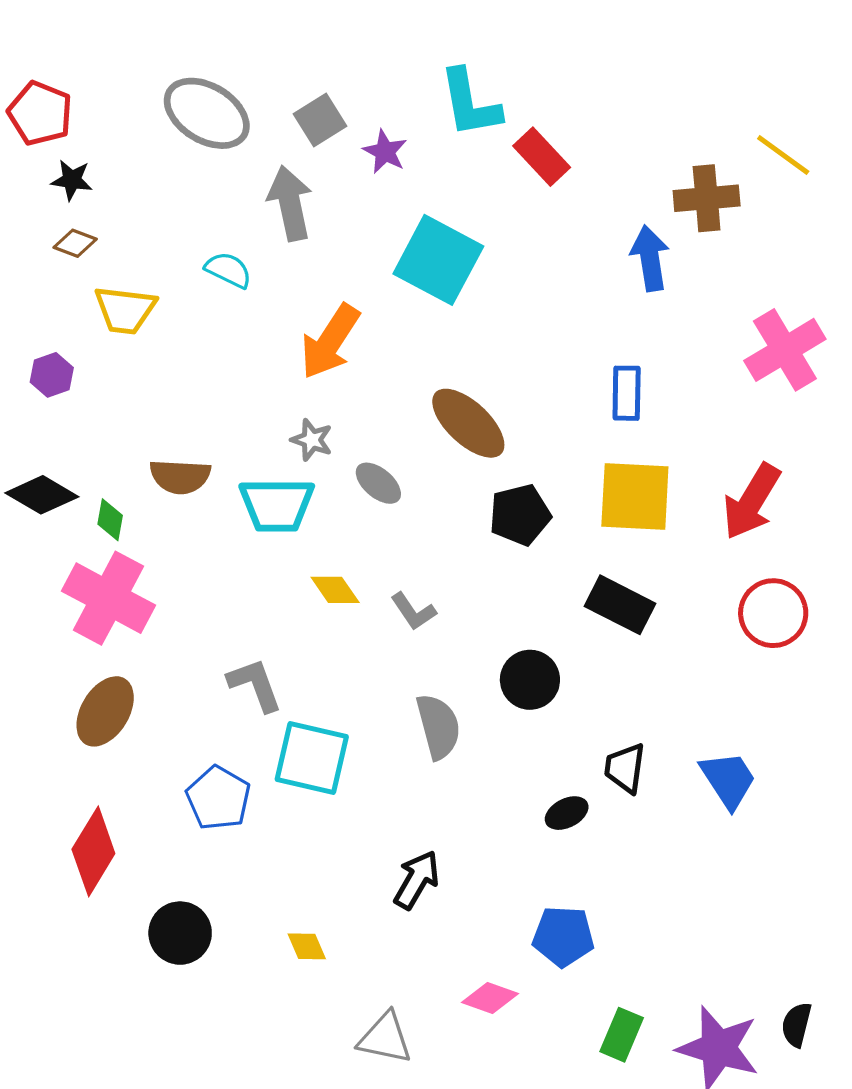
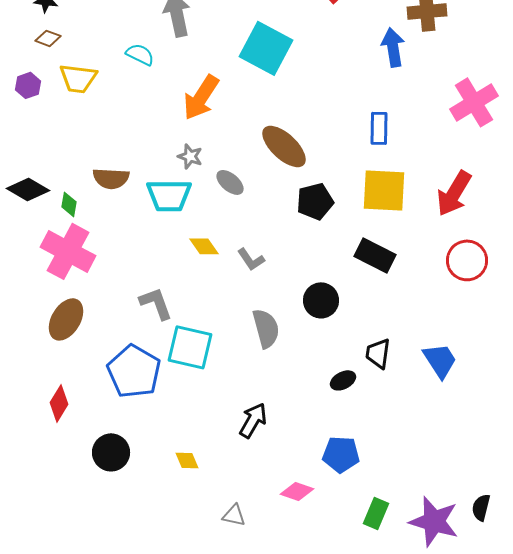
purple hexagon: (52, 375) -> (28, 85), moved
blue pentagon: (218, 798) -> (134, 371), size x1.4
red diamond: (93, 851) -> (59, 403), size x0.7
gray triangle: (385, 1038) -> (234, 515), size x0.7

